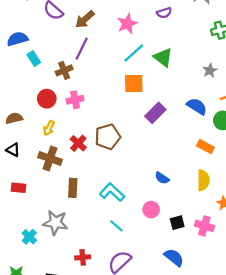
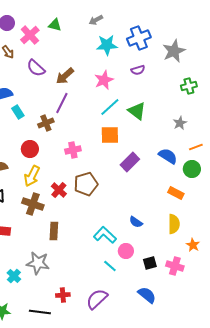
pink cross: (75, 100) -> (73, 150), moved
yellow arrow: (49, 128) -> (32, 176), size x1.5
cyan L-shape: (112, 192) -> (105, 235), moved
cyan line: (116, 226) -> (110, 266), moved

